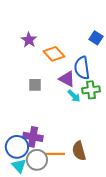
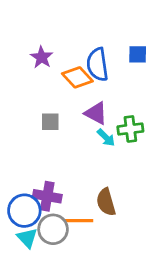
blue square: (96, 38) -> (138, 54), turned -32
blue semicircle: (82, 68) -> (97, 64), moved
brown semicircle: (79, 151) -> (106, 202), moved

